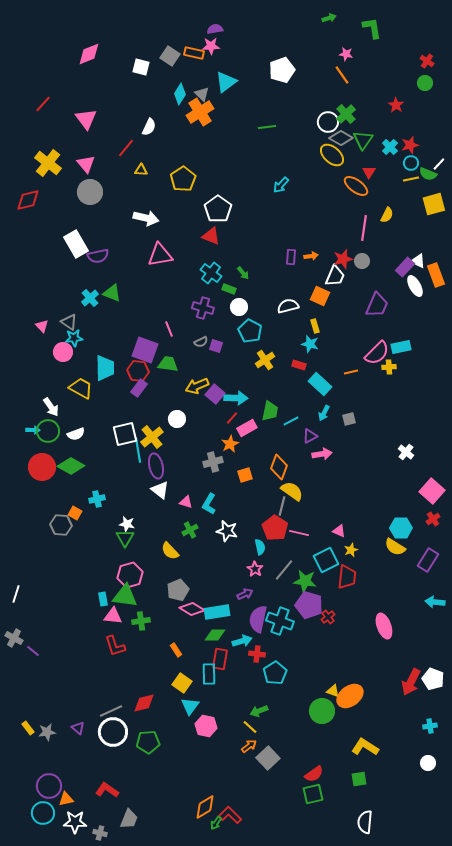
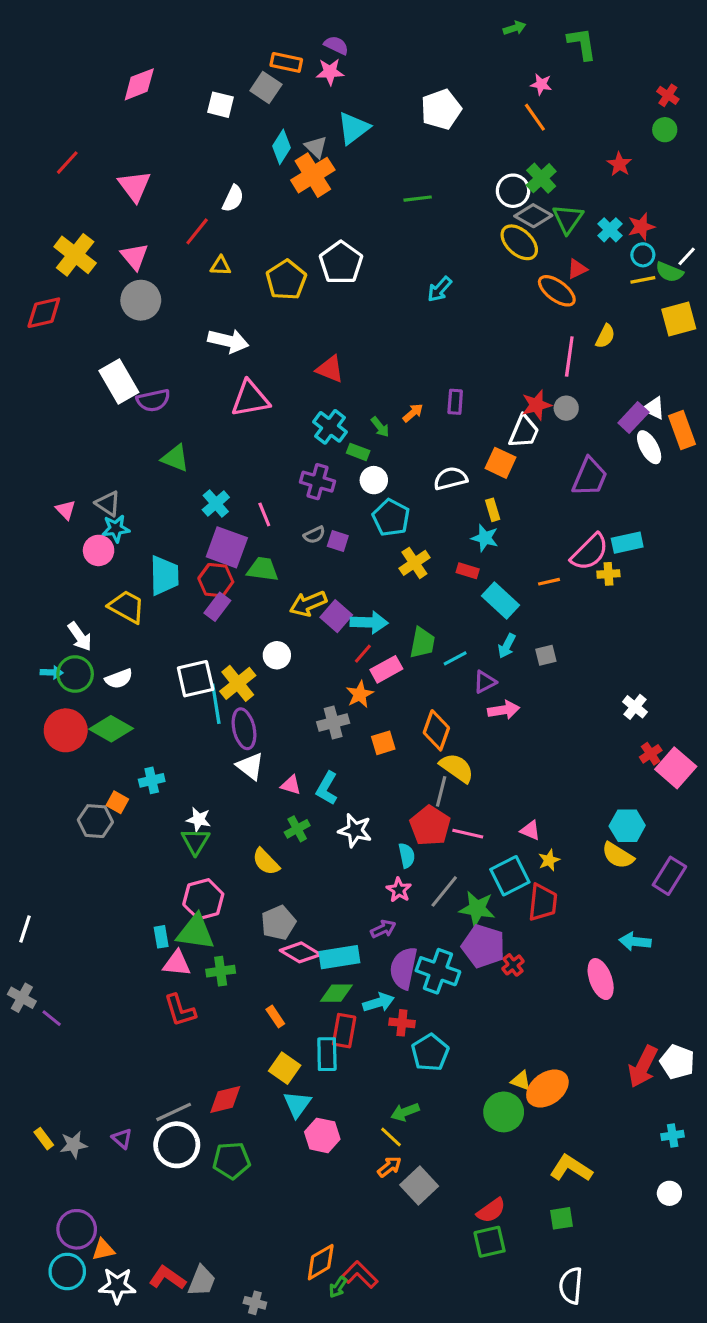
purple semicircle: (215, 29) -> (336, 45), turned 35
orange rectangle: (194, 53) -> (286, 62), moved
red triangle: (369, 172) -> (577, 269), turned 32
white pentagon: (218, 209) -> (341, 263), moved
orange arrow: (311, 256) -> (413, 413), moved, turned -32
cyan cross: (90, 298) -> (216, 504), moved
red cross: (433, 519) -> (651, 754), moved
cyan arrow: (435, 602) -> (635, 941), moved
red L-shape: (107, 790) -> (167, 1278), moved
gray cross: (100, 833) -> (255, 1303), moved

